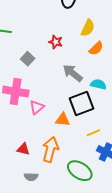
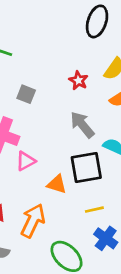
red star: (56, 42) -> (78, 80), moved
gray square: (28, 59) -> (26, 94), turned -32

